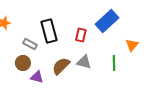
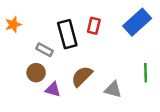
red rectangle: (81, 35) -> (94, 26), moved
gray triangle: (84, 62) -> (113, 89), moved

